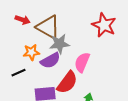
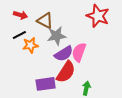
brown triangle: (48, 27) -> (45, 21), size x0.7
purple semicircle: (50, 61) -> (64, 54), moved
black line: (19, 73) -> (19, 35), moved

